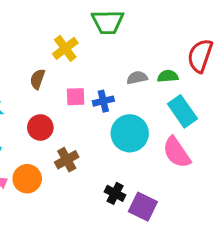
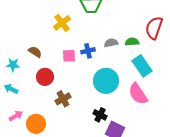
brown semicircle: (37, 79) -> (35, 52), moved, turned 104
blue cross: (103, 101) -> (88, 51), moved
orange circle: (27, 179) -> (36, 124), moved
black cross: (115, 193) -> (100, 115), moved

